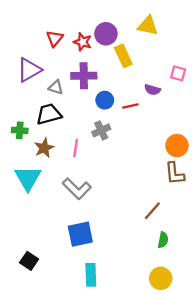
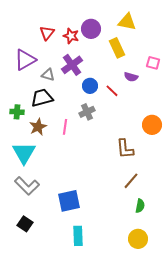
yellow rectangle: (123, 56) -> (117, 48), moved
purple cross: (84, 76) -> (72, 65), turned -35
red line: (130, 106) -> (112, 91), turned 56
brown L-shape: (175, 174) -> (125, 149), moved
gray L-shape: (77, 189) -> (27, 186), moved

